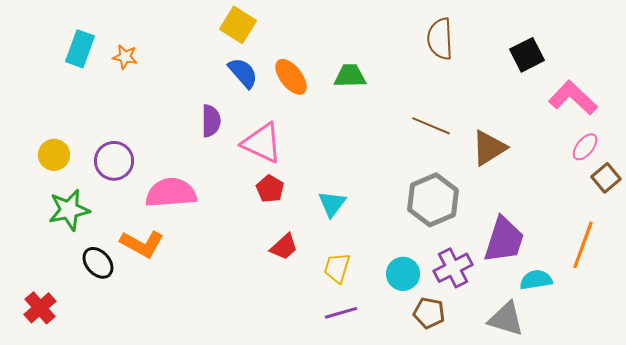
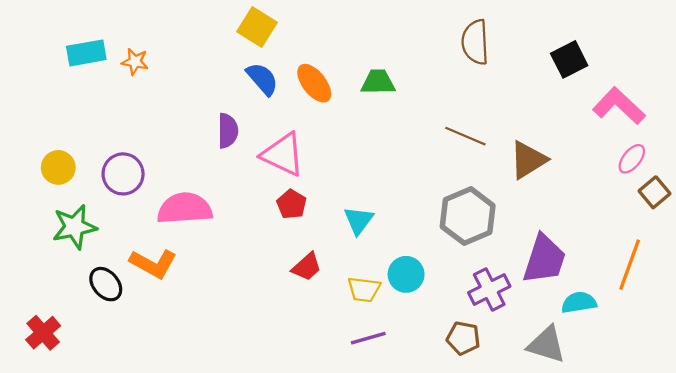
cyan rectangle: (80, 49) -> (86, 53), turned 60
yellow trapezoid: (337, 268) -> (364, 289), turned -100
cyan circle: (403, 274) -> (406, 274), moved

